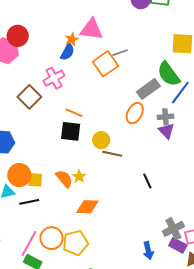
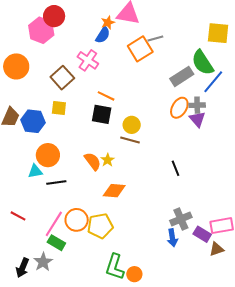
pink cross: (54, 78) -> (88, 60), turned -30
orange ellipse: (135, 113) -> (179, 108), moved
brown line: (112, 154) -> (130, 140), moved
yellow square: (35, 180) -> (59, 108), moved
gray cross: (173, 229) -> (181, 219), moved

